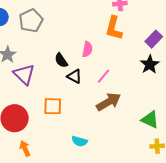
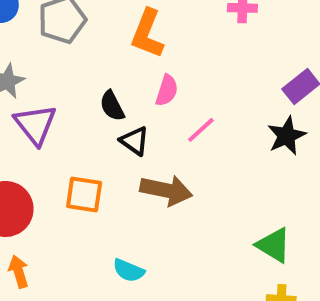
orange L-shape: (114, 28) -> (147, 34), moved
pink line: (104, 76) -> (201, 130), moved
brown arrow: (109, 102) -> (166, 190), moved, turned 35

